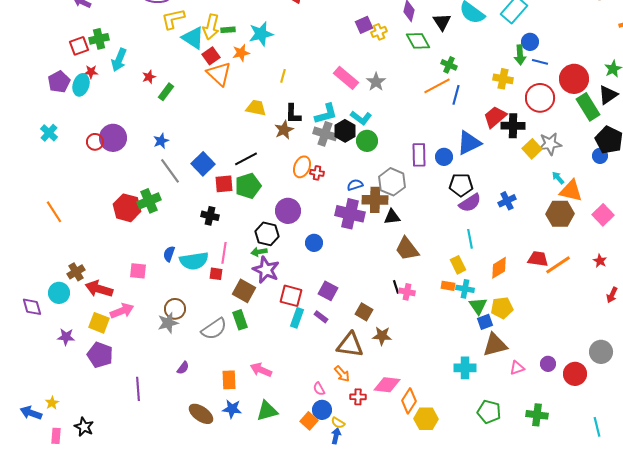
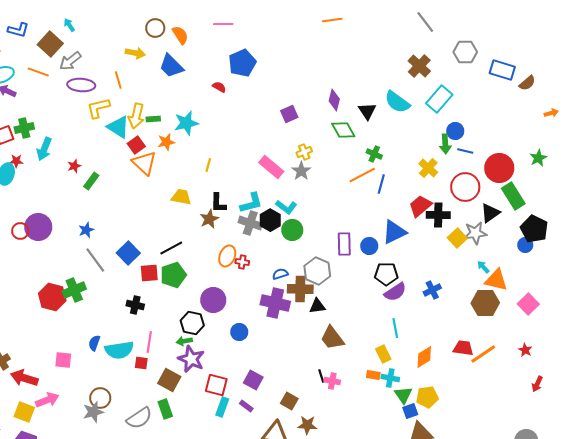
yellow cross: (379, 32) -> (304, 152), moved
yellow cross: (503, 79) -> (428, 168), turned 30
black triangle: (608, 95) -> (490, 213), moved

